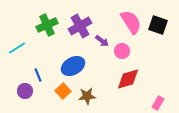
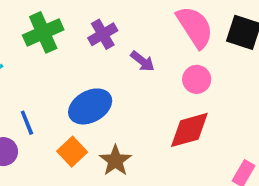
purple cross: (80, 26) -> (103, 34), size x0.7
pink circle: (122, 51) -> (197, 79), moved
brown star: (87, 96) -> (115, 161), turned -30

